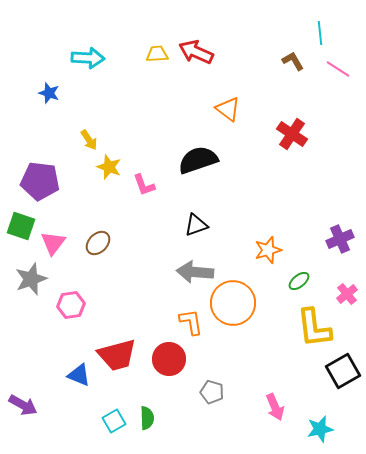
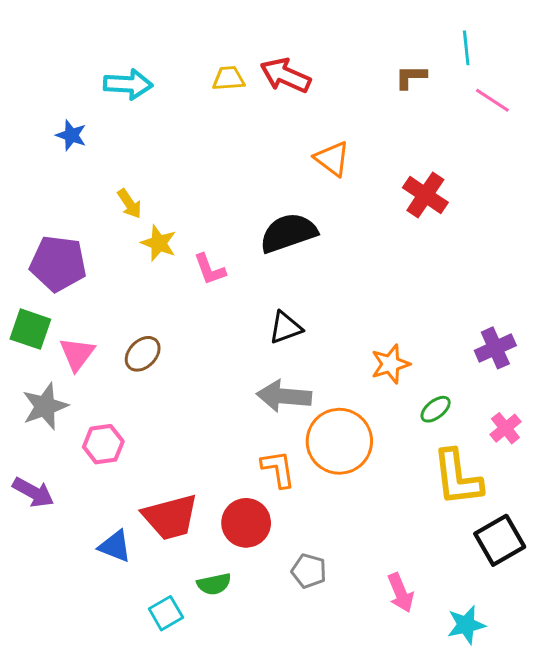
brown L-shape: (293, 61) -> (411, 77), moved, turned -60
purple arrow: (23, 405) -> (33, 492), moved
green semicircle: (147, 418) -> (214, 584), moved, turned 80

